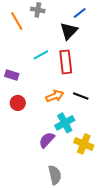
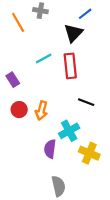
purple rectangle: (12, 75) -> (13, 80), turned 40
orange arrow: (55, 96) -> (41, 111), moved, turned 126
purple semicircle: (47, 140) -> (50, 149), turned -36

